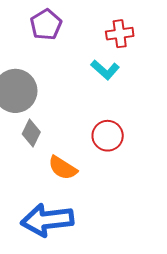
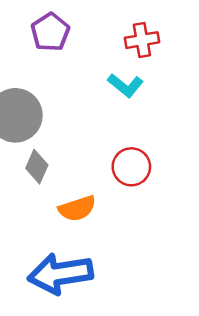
orange semicircle: (63, 168) -> (77, 208), turned -48

